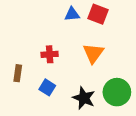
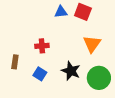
orange triangle: (93, 53) -> (92, 44), moved
black star: (84, 98) -> (71, 71), moved

